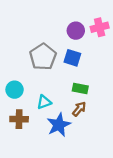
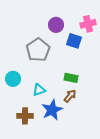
purple circle: (76, 31) -> (56, 25), moved
blue square: (72, 58) -> (74, 41), moved
brown cross: (19, 119) -> (25, 116), moved

